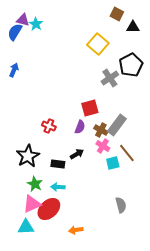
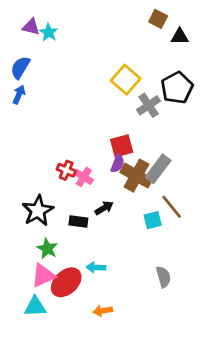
blue semicircle: (15, 32) -> (20, 67), moved
yellow square: (98, 44) -> (126, 80), moved
purple semicircle: (80, 127) -> (118, 163), moved
brown cross: (101, 130) -> (136, 176), size x1.6
pink cross: (103, 146) -> (84, 177), moved
cyan arrow: (58, 187) -> (96, 267), moved

